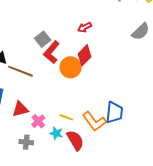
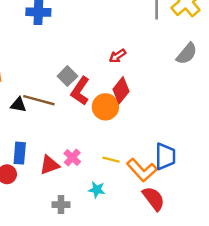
brown line: (20, 71) -> (39, 100), moved
yellow line: (66, 117) -> (111, 160), moved
pink cross: (38, 121) -> (72, 158), moved
red semicircle: (75, 140) -> (154, 199), moved

